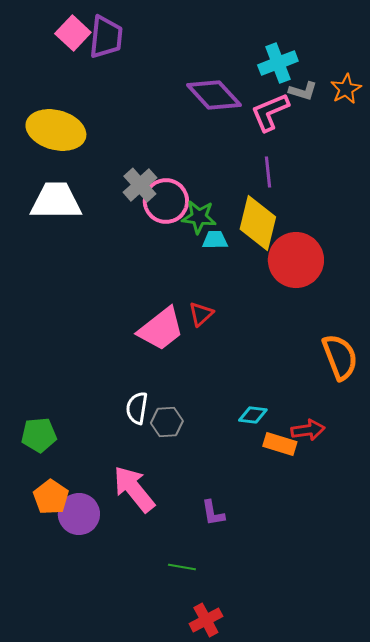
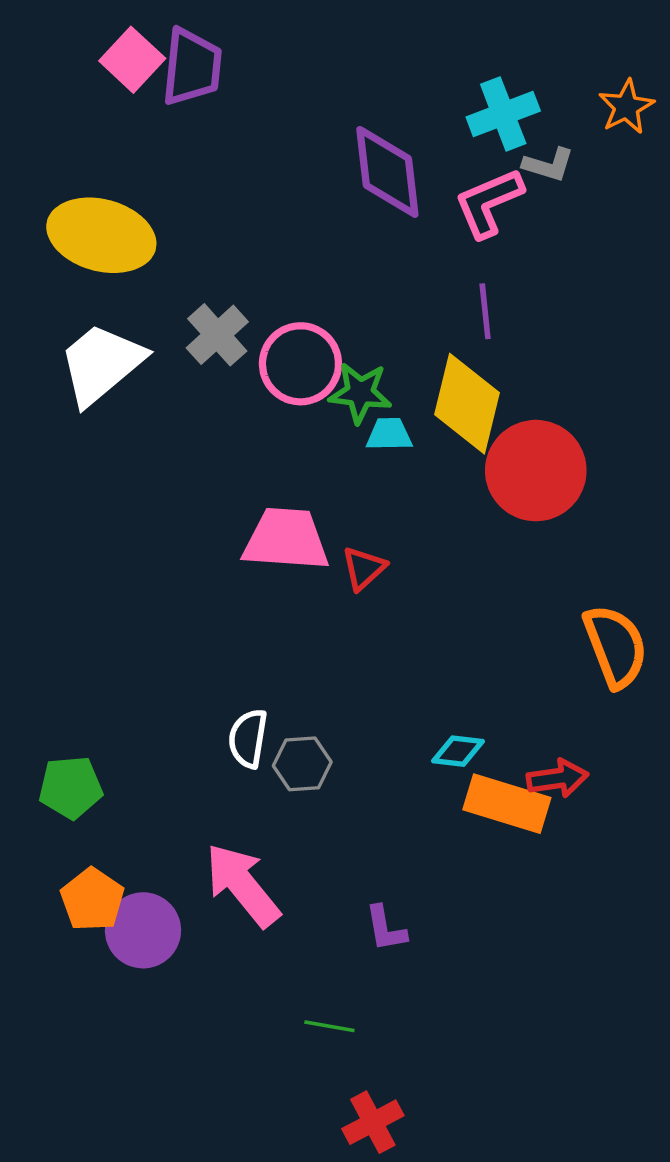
orange star: (346, 89) -> (626, 107), moved
purple diamond: (214, 95) -> (387, 172), turned 36
gray cross: (140, 185) -> (217, 335), moved
white trapezoid: (56, 201) -> (101, 364), turned -40
pink trapezoid: (161, 329) -> (286, 539), moved, turned -138
orange rectangle: (280, 444) -> (507, 804), size x1.4

